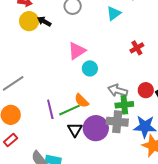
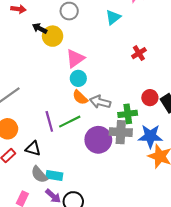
yellow circle: (29, 21) -> (53, 36), moved
cyan circle: (90, 68) -> (78, 78), moved
gray arrow: (118, 90) -> (100, 102), moved
orange semicircle: (82, 101) -> (80, 97), moved
black triangle: (75, 130) -> (33, 149), moved, turned -42

